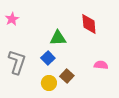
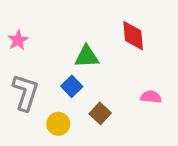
pink star: (12, 19) -> (18, 40), moved
yellow circle: (49, 83) -> (58, 124), moved

